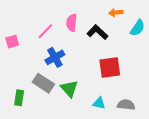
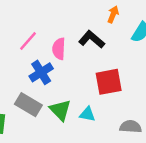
orange arrow: (116, 13) -> (113, 14), turned 120
pink semicircle: (72, 23) -> (59, 49), moved
cyan triangle: (99, 103) -> (87, 114), moved

